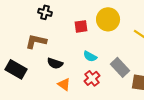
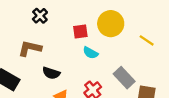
black cross: (45, 12) -> (40, 16), turned 32
cyan semicircle: (90, 56) -> (90, 53), moved

